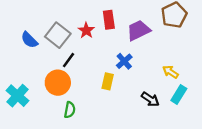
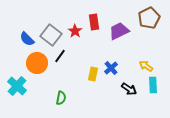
blue cross: (124, 61) -> (111, 68), moved
orange circle: (58, 83) -> (37, 63), moved
cyan rectangle: (179, 94) -> (153, 85), turned -35

